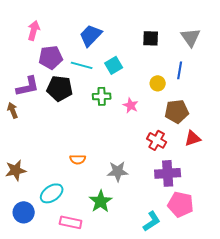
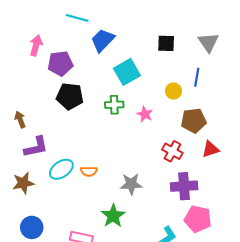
pink arrow: (34, 30) -> (36, 45), moved
cyan line: (82, 65) -> (77, 18), moved
cyan square: (114, 65) -> (127, 72), size x1.4
purple L-shape: (28, 86) -> (36, 147), moved
cyan ellipse: (52, 193) -> (61, 169), moved

